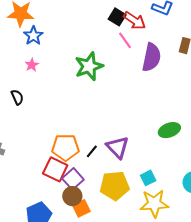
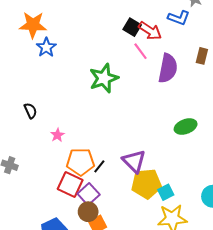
pink star: (32, 65) -> (57, 135), moved
green ellipse: (169, 130) -> (186, 127), moved
black line: (92, 151) -> (99, 166), moved
yellow pentagon: (115, 186) -> (146, 184), moved

